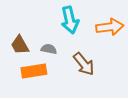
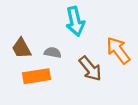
orange arrow: (110, 27) -> (118, 50), moved, turned -120

